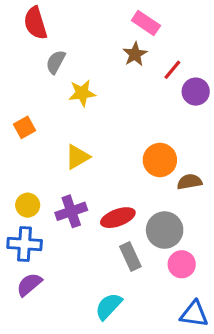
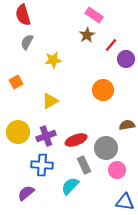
gray semicircle: (56, 62) -> (27, 42), moved
orange circle: (160, 160) -> (103, 90), moved
brown semicircle: (189, 182) -> (127, 125), moved
yellow circle: (28, 205) -> (18, 132), size x1.5
blue cross: (25, 244) -> (42, 165), moved
purple semicircle: (29, 284) -> (26, 193), moved
cyan semicircle: (109, 306) -> (70, 186), moved

